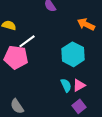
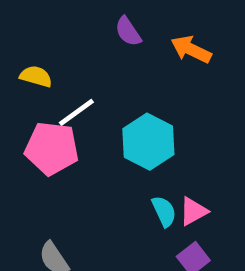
orange arrow: (86, 24) -> (191, 49), moved
cyan hexagon: (73, 54) -> (148, 142), moved

